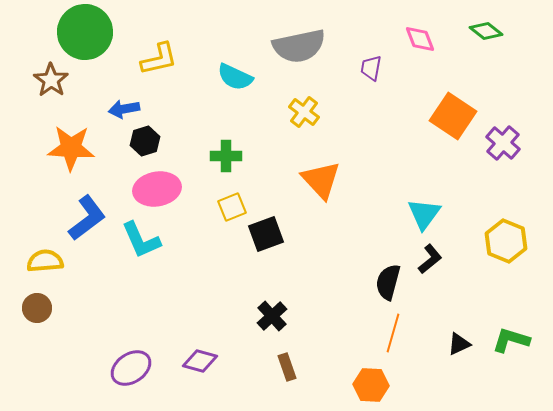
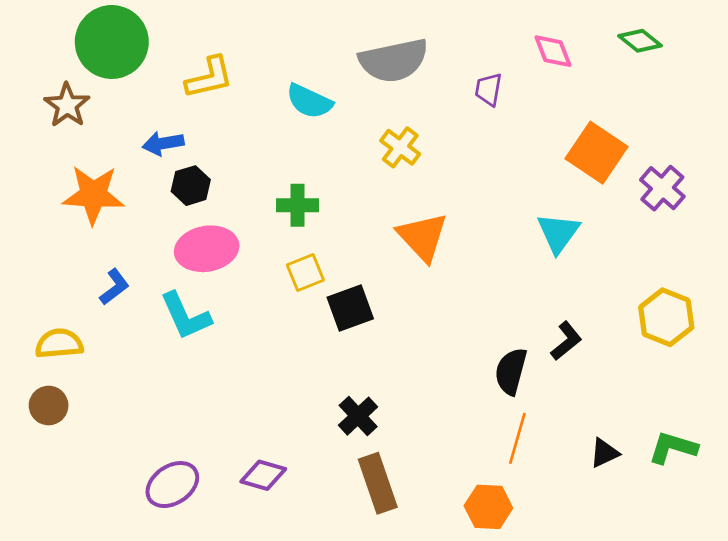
cyan triangle: (424, 214) -> (558, 233), moved
blue L-shape: (87, 218) -> (114, 287), size x0.6
brown rectangle: (287, 367) -> (378, 483), size x1.6

